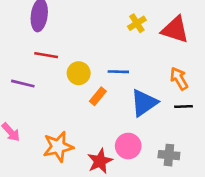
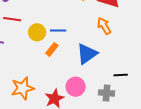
blue line: (118, 72) -> (58, 31), moved
orange arrow: (179, 79) -> (104, 26), moved
black line: (184, 107) -> (121, 75), moved

